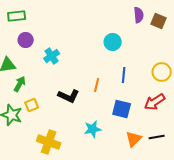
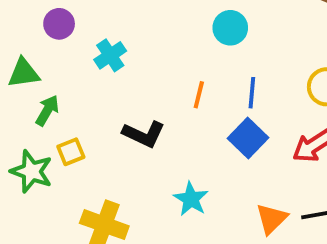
orange line: (97, 85) -> (199, 95), moved
blue square: (122, 109) -> (248, 138), moved, turned 30
cyan star: (93, 129) -> (191, 199), turned -30

